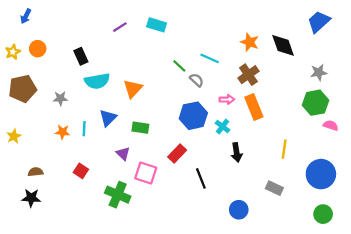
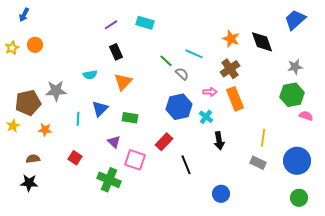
black rectangle: (81, 56) -> (116, 52), moved
cyan semicircle: (97, 81) -> (90, 75), size x0.6
brown pentagon: (23, 89) -> (28, 103), moved
gray star: (60, 98) -> (56, 91), size x1.5
orange star: (63, 132) -> (45, 130), moved
gray rectangle: (274, 188) -> (258, 163), moved

